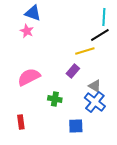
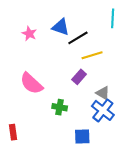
blue triangle: (33, 13) -> (61, 27), moved
black line: (100, 35) -> (78, 38), moved
pink semicircle: (29, 77) -> (31, 83), turned -110
red rectangle: (21, 122) -> (13, 132), moved

